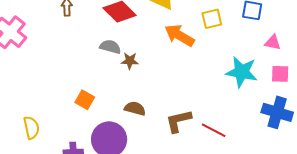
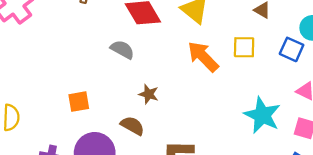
brown star: (130, 61) -> (149, 94), moved
orange square: (85, 100) -> (79, 102), turned 36

